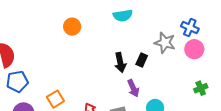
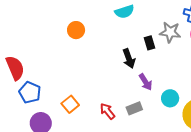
black rectangle: (142, 60) -> (149, 43), moved, turned -32
blue pentagon: (17, 81) -> (30, 92), turned -30

